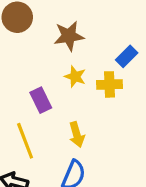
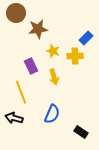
brown star: (69, 36) -> (38, 29), moved
yellow arrow: (77, 135) -> (54, 77), moved

